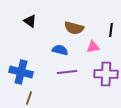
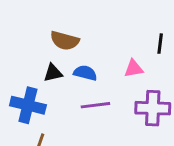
black triangle: (30, 21) -> (53, 73), moved, turned -48
brown semicircle: (74, 28) -> (65, 41), moved

